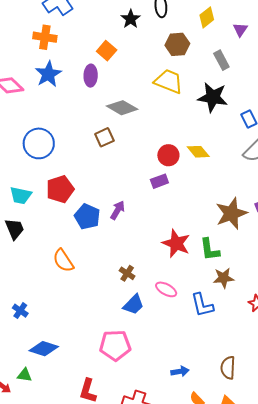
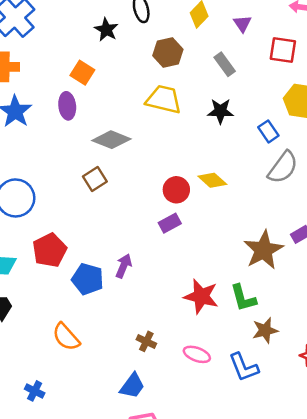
black star: (213, 97) -> (220, 111), size x0.7
blue trapezoid: (133, 305) -> (132, 386), moved
blue cross: (20, 311) -> (35, 391), moved

